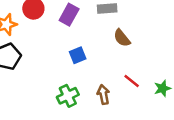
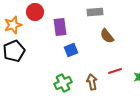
purple rectangle: (69, 15) -> (60, 27), moved, turned -36
red line: (132, 81) -> (115, 71), turned -56

